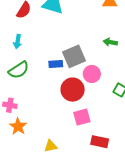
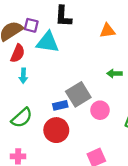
cyan arrow: (18, 42) -> (23, 76), moved
red circle: (73, 90) -> (56, 130), moved

